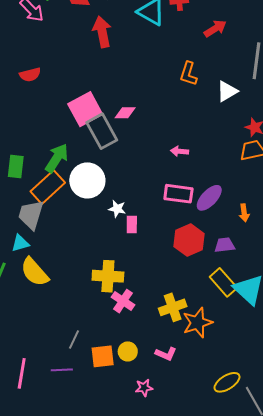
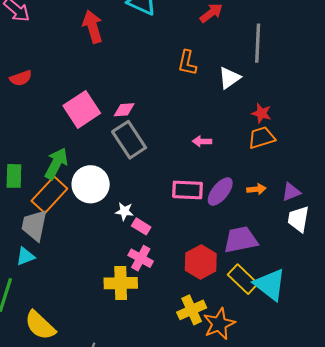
gray rectangle: (102, 131) -> (129, 140), moved
pink arrow: (179, 151) -> (202, 141), moved
orange arrow: (244, 213) -> (256, 189), moved, turned -84
pink rectangle: (132, 224) -> (141, 226), turned -54
red hexagon: (189, 240) -> (201, 262), moved
purple trapezoid: (225, 245) -> (241, 240), size x1.6
yellow semicircle: (35, 272) -> (40, 325), moved
pink cross: (123, 301) -> (141, 258), moved

